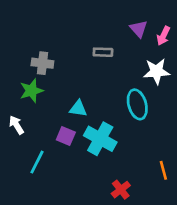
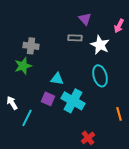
purple triangle: (139, 29) -> (85, 19), moved
white star: (157, 71) -> (100, 45), moved, turned 30
white arrow: (16, 125) -> (12, 103), moved
orange line: (163, 170) -> (119, 114), moved

